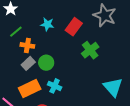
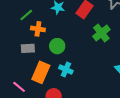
gray rectangle: (28, 63) -> (28, 48), moved, turned 40
orange rectangle: (30, 88) -> (41, 72), turned -40

